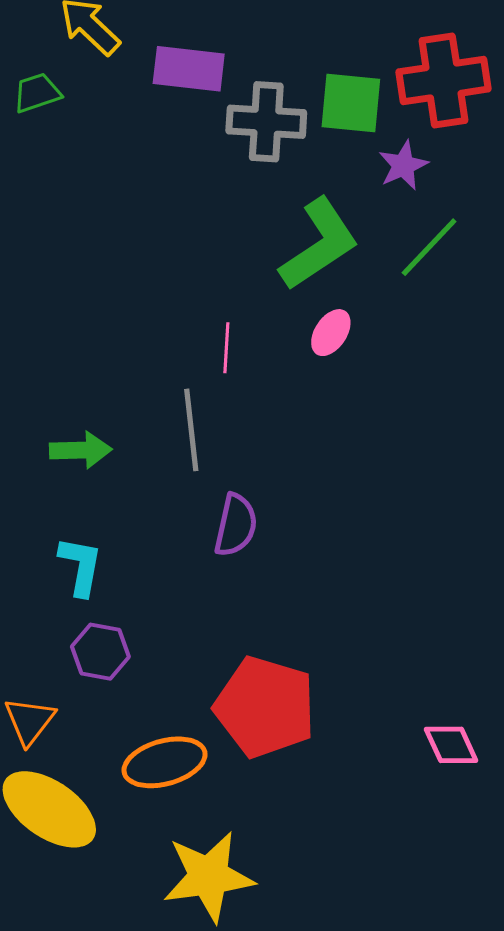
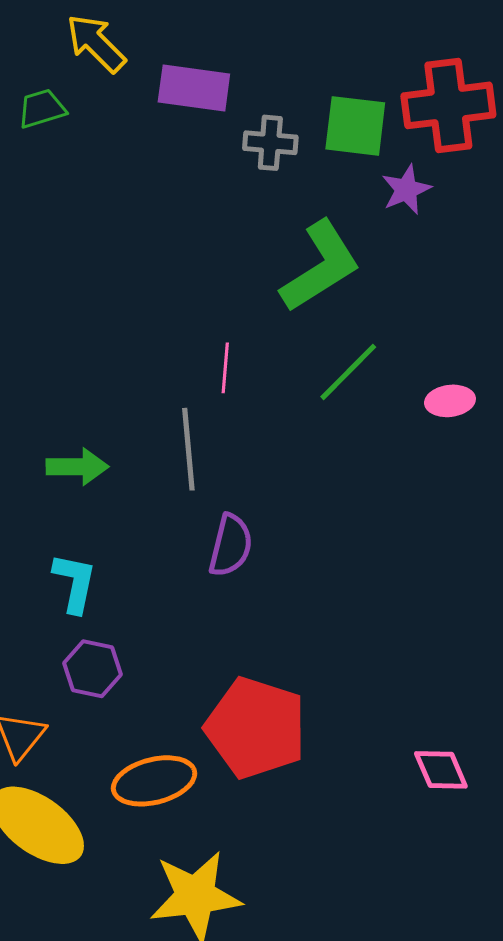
gray cross: (266, 122) -> (270, 143), size x0.7
green line: (429, 247) -> (348, 372), moved
pink ellipse: (331, 333) -> (450, 401), moved, turned 48

